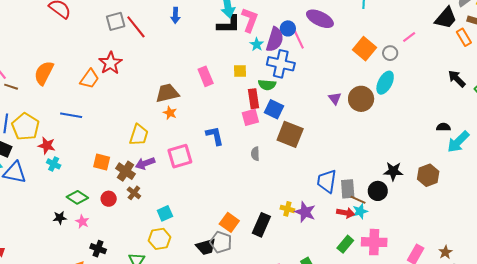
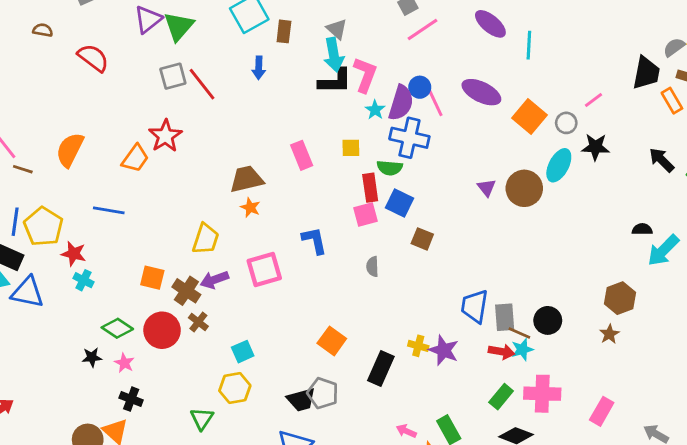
black trapezoid: (446, 18) -> (646, 73), turned -30
purple ellipse: (320, 19) -> (481, 92), moved
brown square: (290, 134) -> (422, 239), size x0.6
black star: (393, 171) -> (595, 147), moved
red circle: (109, 199) -> (162, 330), size x1.6
orange square: (229, 222) -> (332, 341), moved
black cross: (98, 249) -> (131, 399), moved
brown star: (445, 252) -> (609, 334), moved

